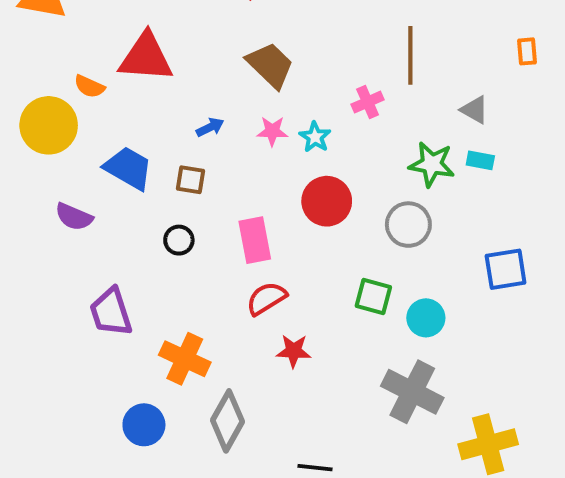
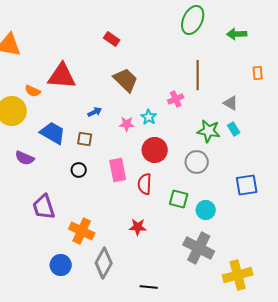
pink star: (272, 131) -> (127, 124), moved
cyan rectangle: (480, 160) -> (234, 129), turned 48
red semicircle: (266, 298) -> (145, 184), moved, turned -55

